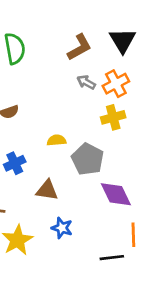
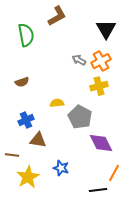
brown L-shape: (79, 47) -> (57, 16), moved
brown triangle: (47, 190) -> (38, 140), moved
orange line: (133, 235) -> (114, 173), turned 30

